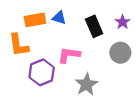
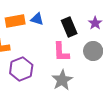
pink L-shape: (69, 55) -> (61, 52), moved, turned -100

